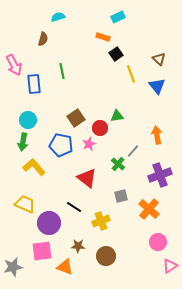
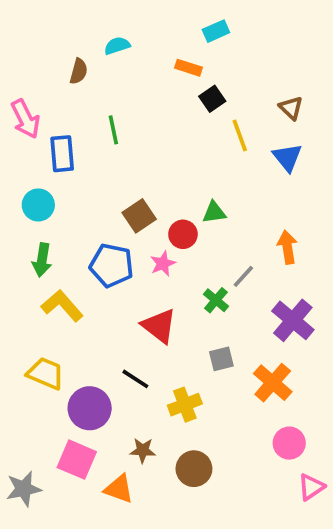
cyan semicircle: (58, 17) -> (117, 46), moved
cyan circle: (28, 120) -> (38, 205), moved
purple cross: (160, 175) -> (293, 320), turned -30
pink square: (42, 251) -> (77, 460), turned 30

